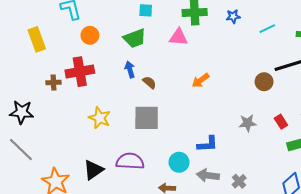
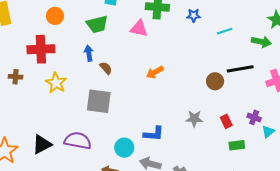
brown cross: (54, 83) -> (16, 77), moved
yellow star: (100, 118) -> (56, 83), moved

